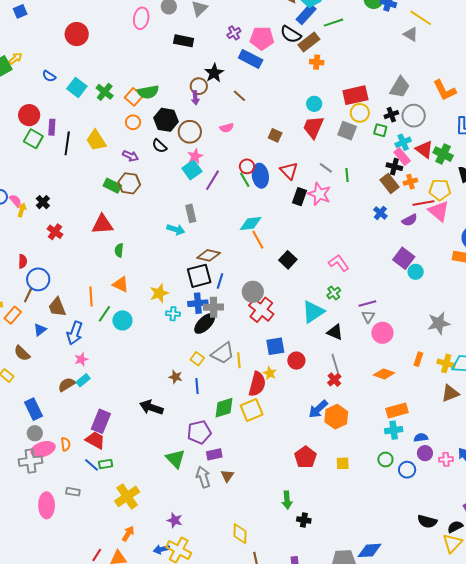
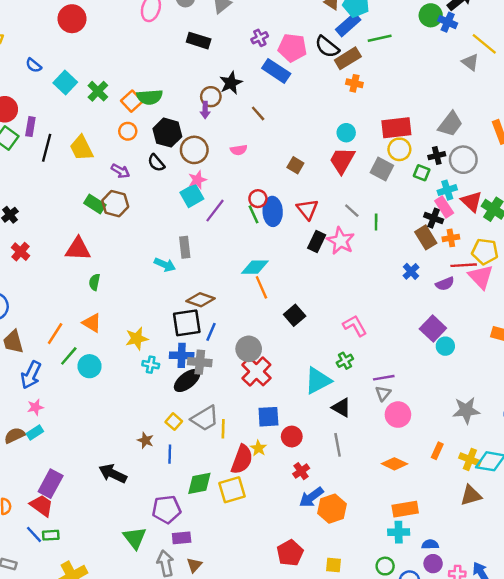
orange line: (91, 296) -> (55, 334), turned 30
red cross: (334, 380) -> (301, 471), moved

